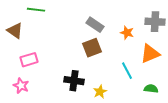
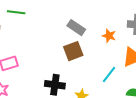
cyan line: (127, 71) -> (109, 75), turned 66

